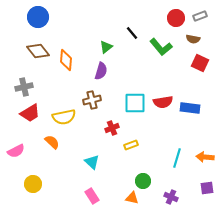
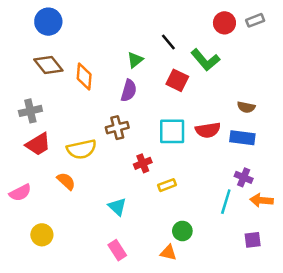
brown semicircle: (193, 39) -> (246, 107), moved
red square: (200, 63) -> (177, 80), moved
purple square: (207, 188) -> (253, 240), moved
purple cross: (171, 197) -> (244, 177), moved

